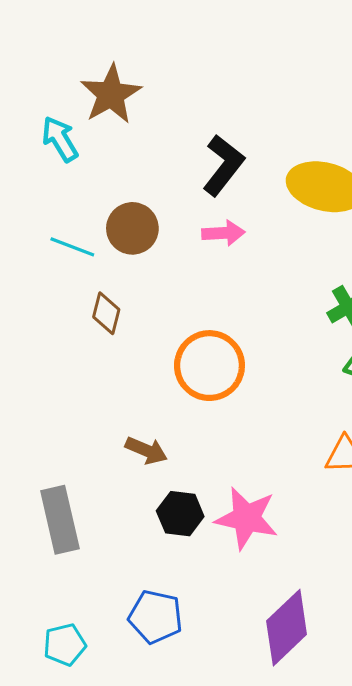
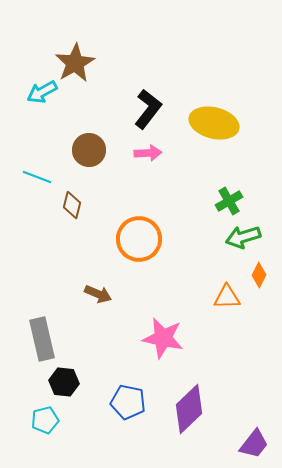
cyan arrow: (60, 139) -> (42, 92), turned -88
cyan line: (72, 247) -> (37, 177), moved
black hexagon: (180, 514) -> (64, 382), moved
blue pentagon: (156, 617) -> (128, 402), moved

